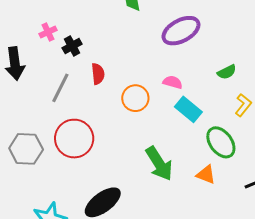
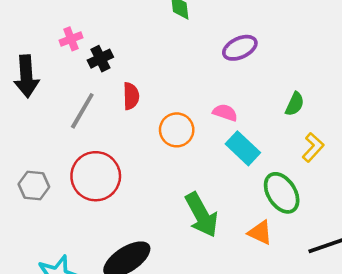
purple ellipse: (181, 31) -> (240, 48), size x0.7
green semicircle: (227, 72) -> (295, 104), turned -42
gray hexagon: (26, 149) -> (34, 186), size x0.7

